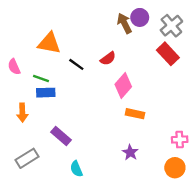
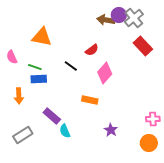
brown arrow: (124, 23) -> (106, 20), turned -54
gray cross: (171, 26) -> (134, 18), moved
black line: (76, 64) -> (71, 66), moved
orange rectangle: (135, 114) -> (90, 100), moved
cyan semicircle: (76, 169) -> (65, 131), moved

